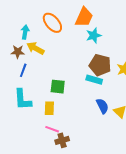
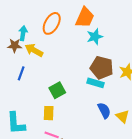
orange ellipse: (52, 23) -> (52, 23), turned 70
brown star: (18, 52) -> (15, 45), moved
green square: (58, 87) -> (57, 90), turned -35
cyan L-shape: (23, 99) -> (16, 123), moved

